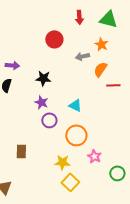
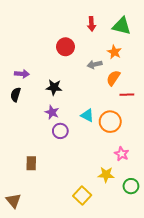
orange circle: (76, 135) -> (110, 122), moved
pink star: (94, 156) -> (122, 154), moved
yellow star: (62, 162) -> (106, 175), moved

